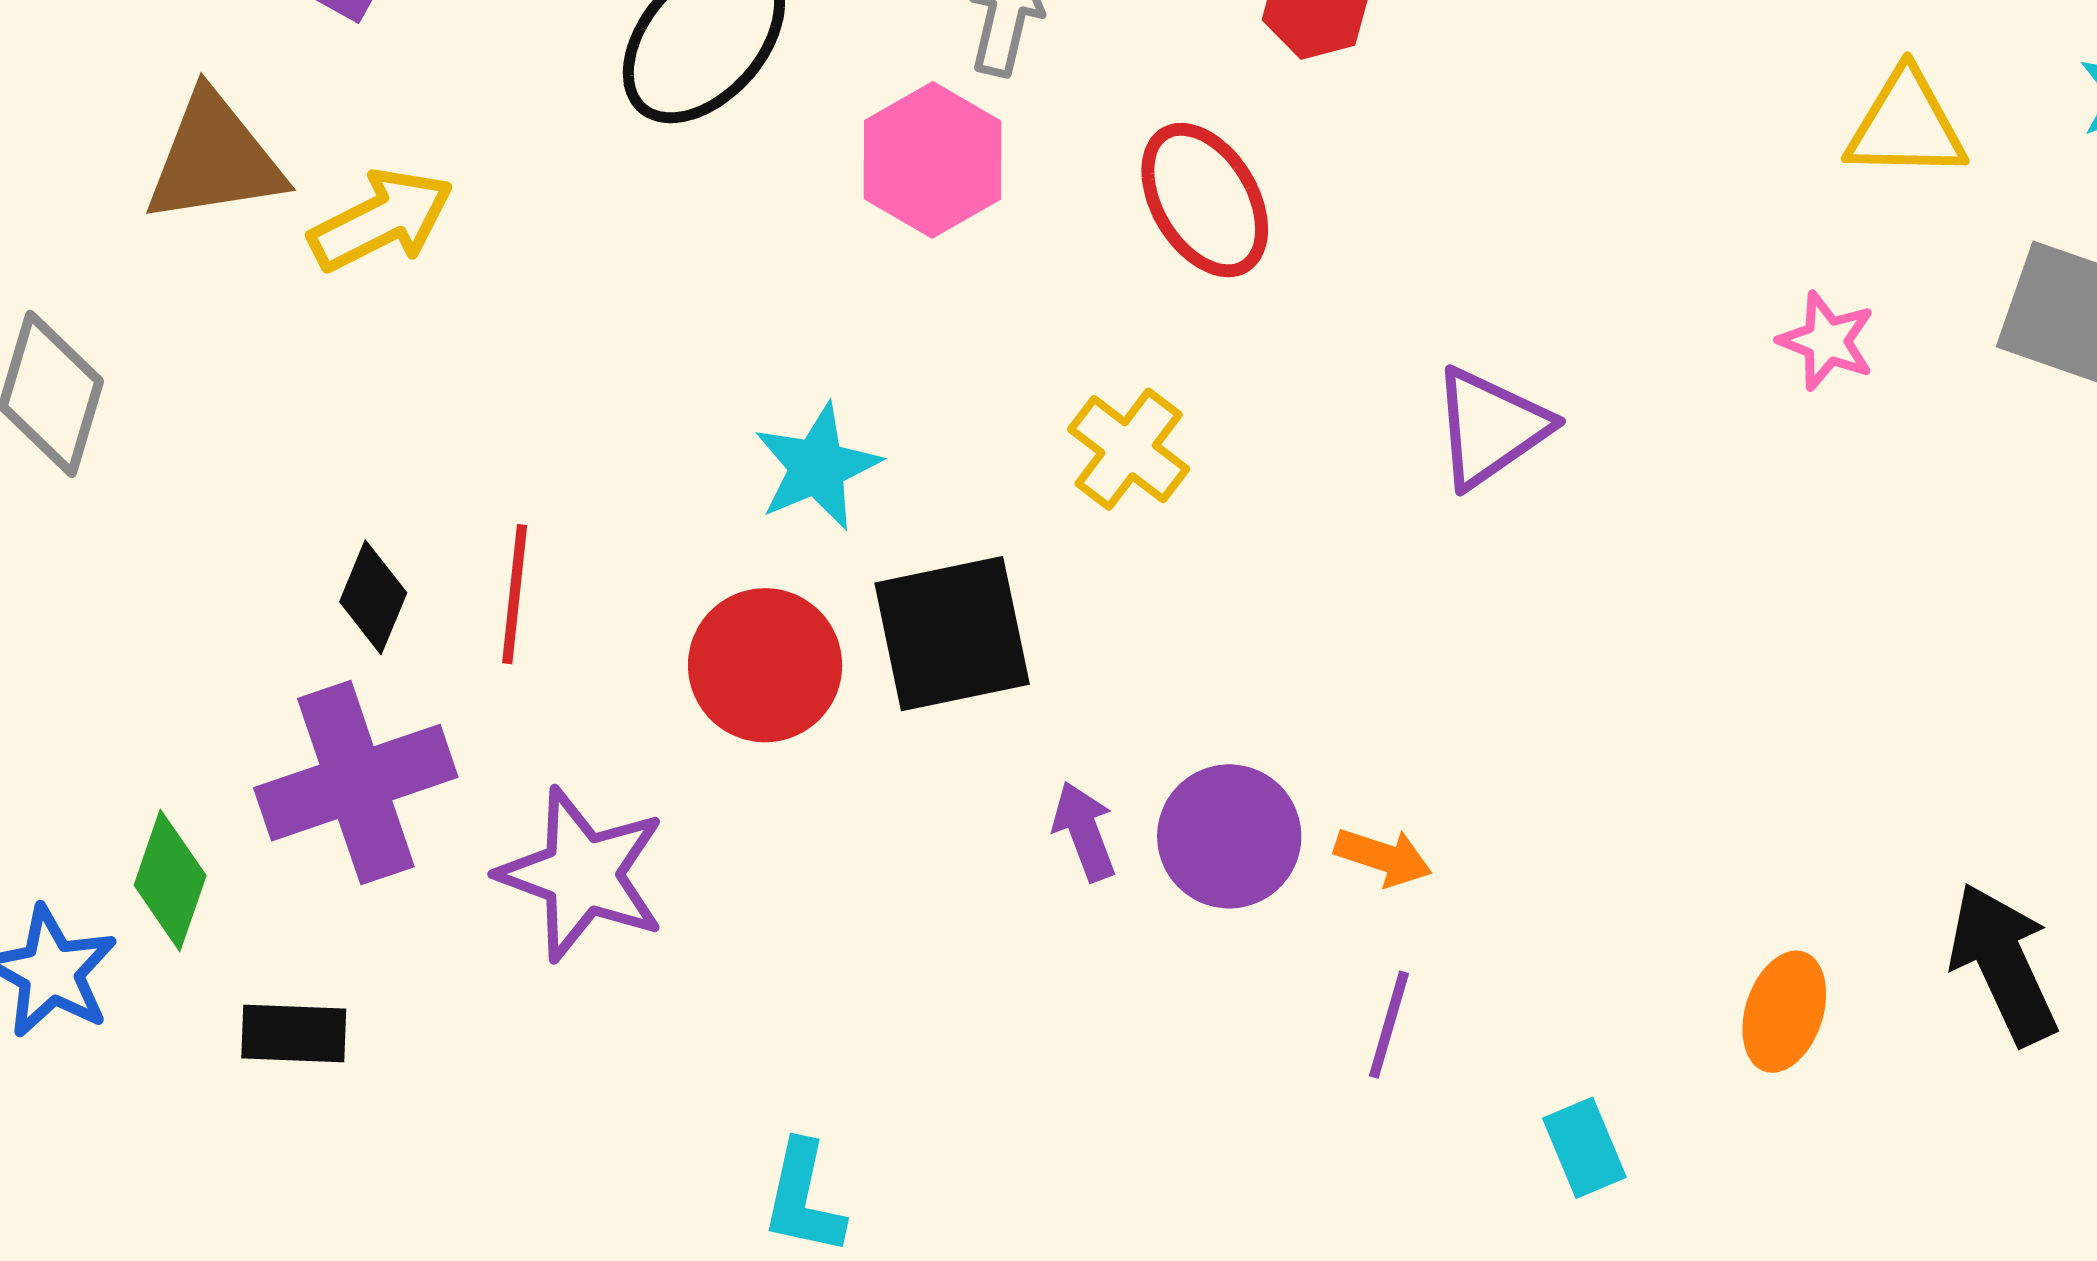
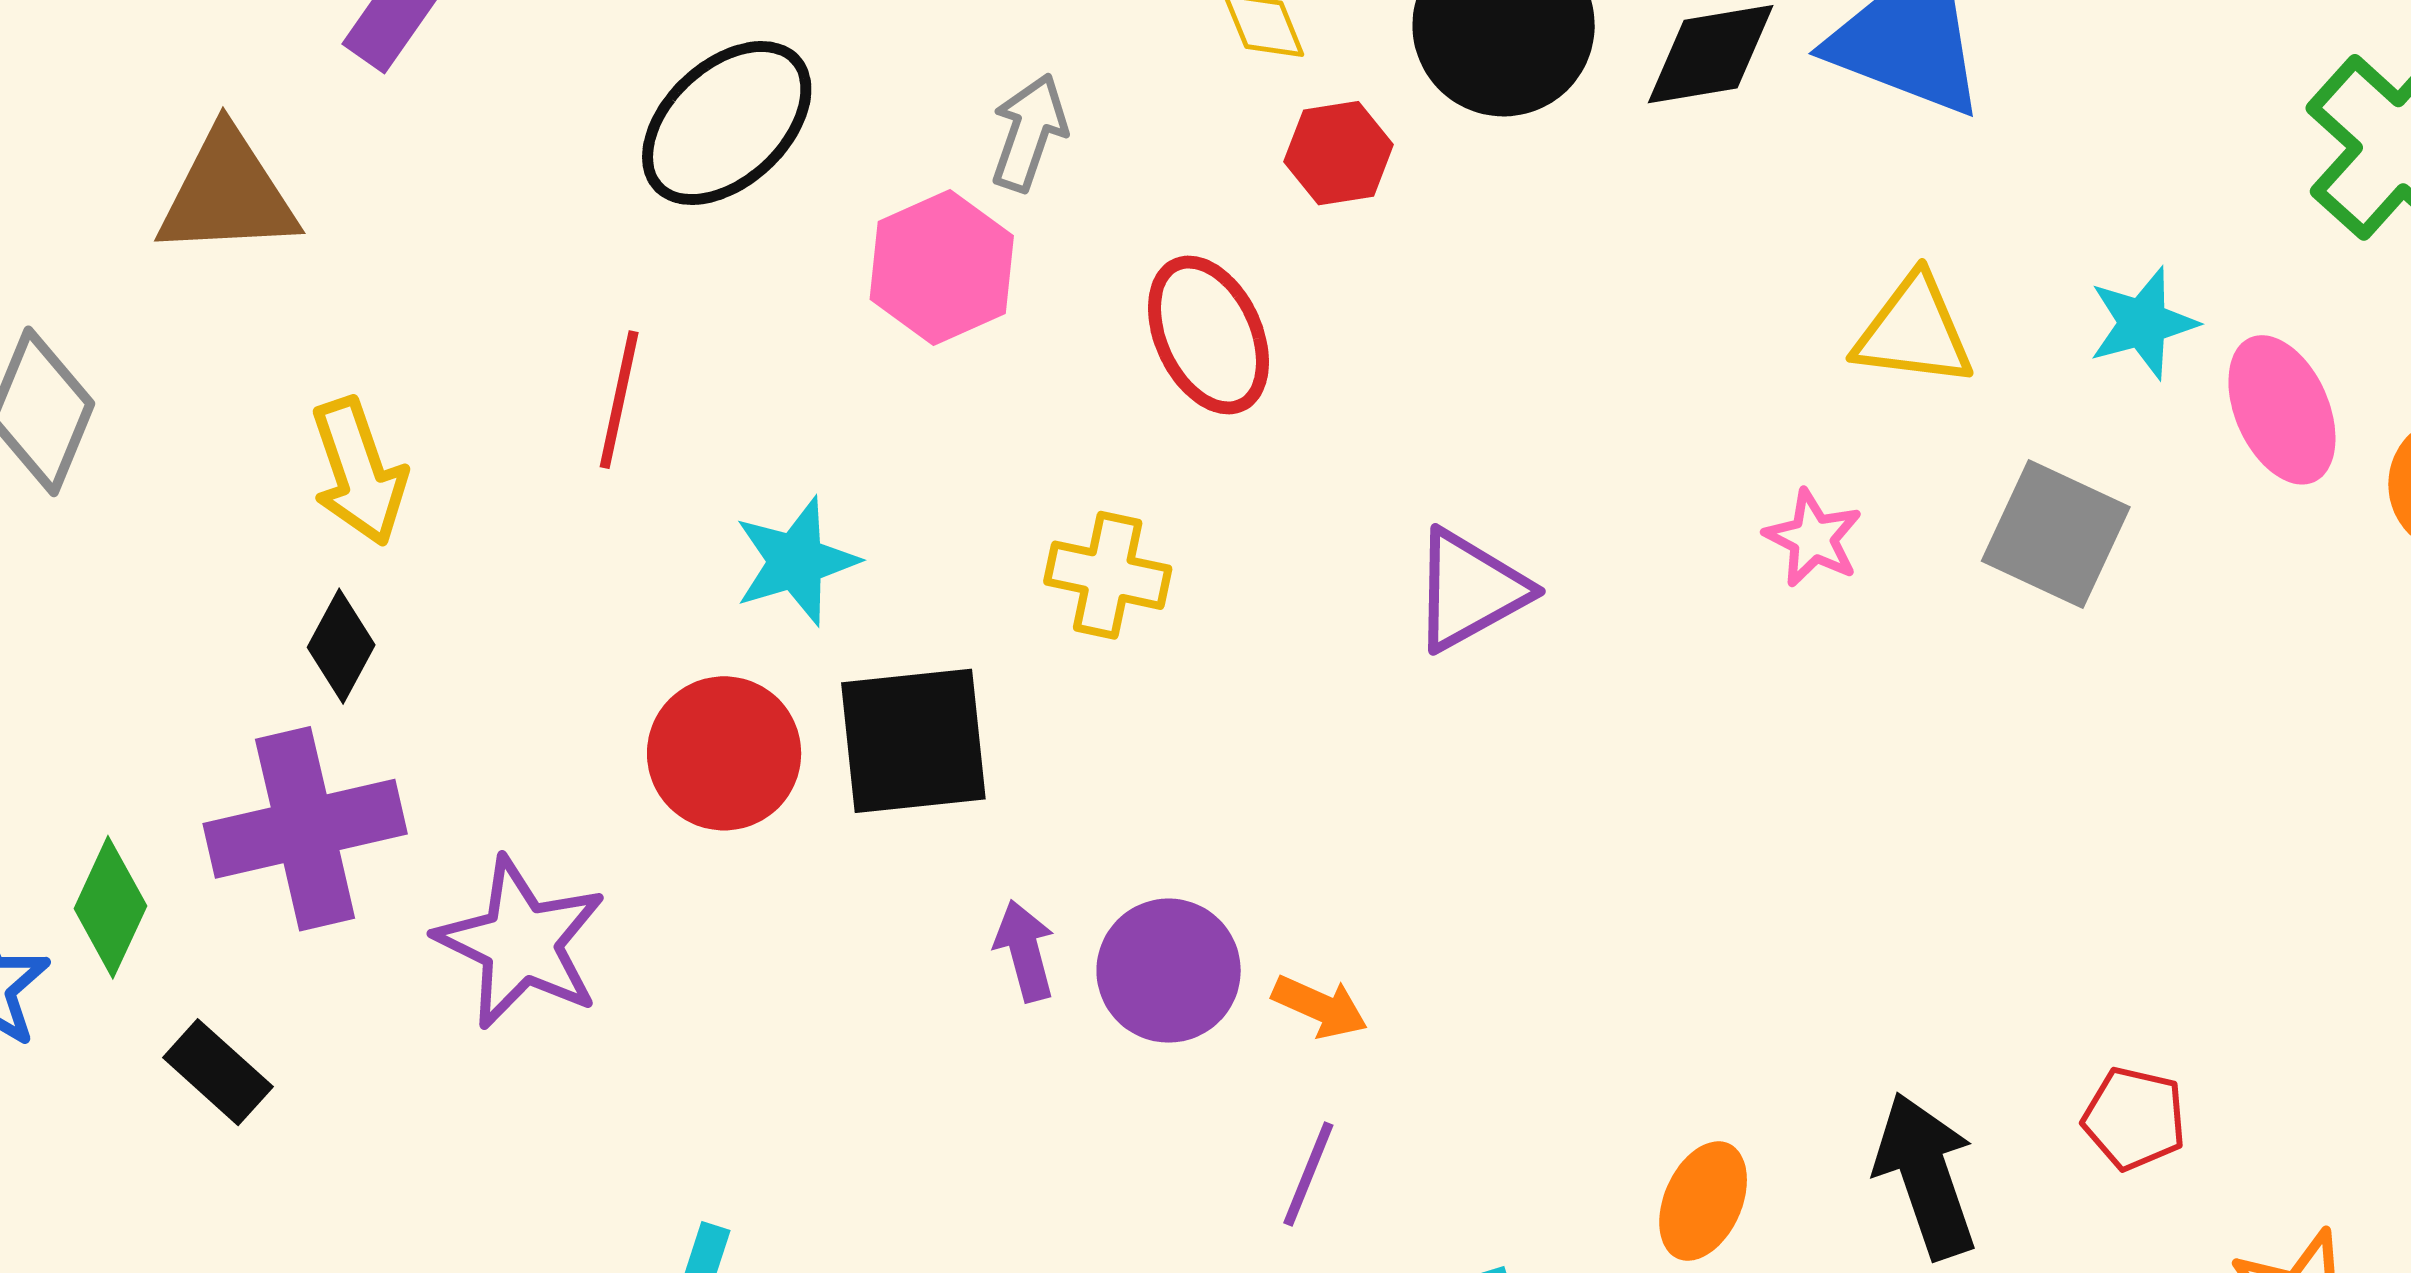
yellow arrow: (381, 220) -> (359, 472), moved, turned 92
yellow cross: (1129, 449) -> (1108, 575), turned -31
red line: (515, 594) -> (619, 400), moved
black rectangle: (294, 1033) -> (218, 1072), turned 34

